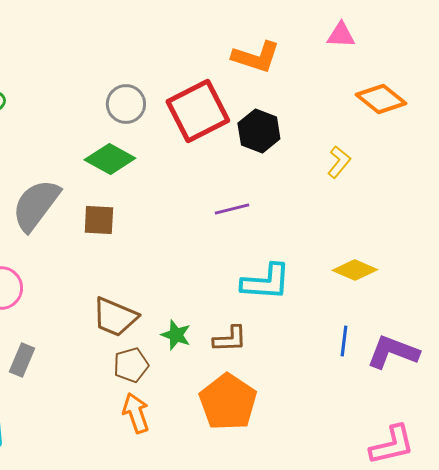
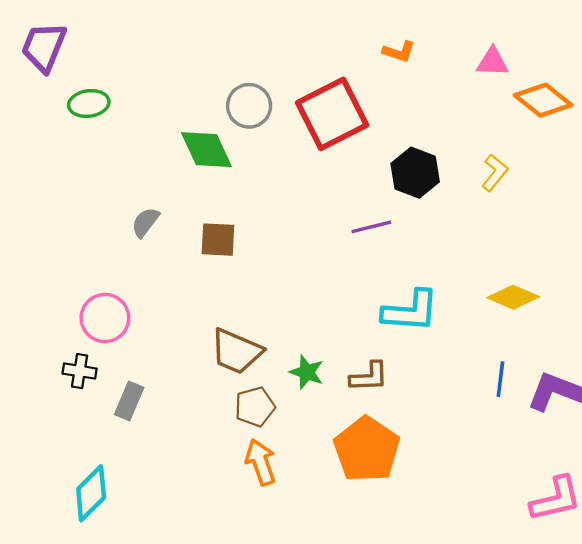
pink triangle: (341, 35) -> (492, 62), moved
orange L-shape: (256, 57) -> (399, 52), size x0.6
black hexagon: (259, 131) -> (415, 173), moved
green diamond: (110, 159) -> (206, 150), moved, turned 36
gray semicircle: (36, 205) -> (145, 222), size x0.5

